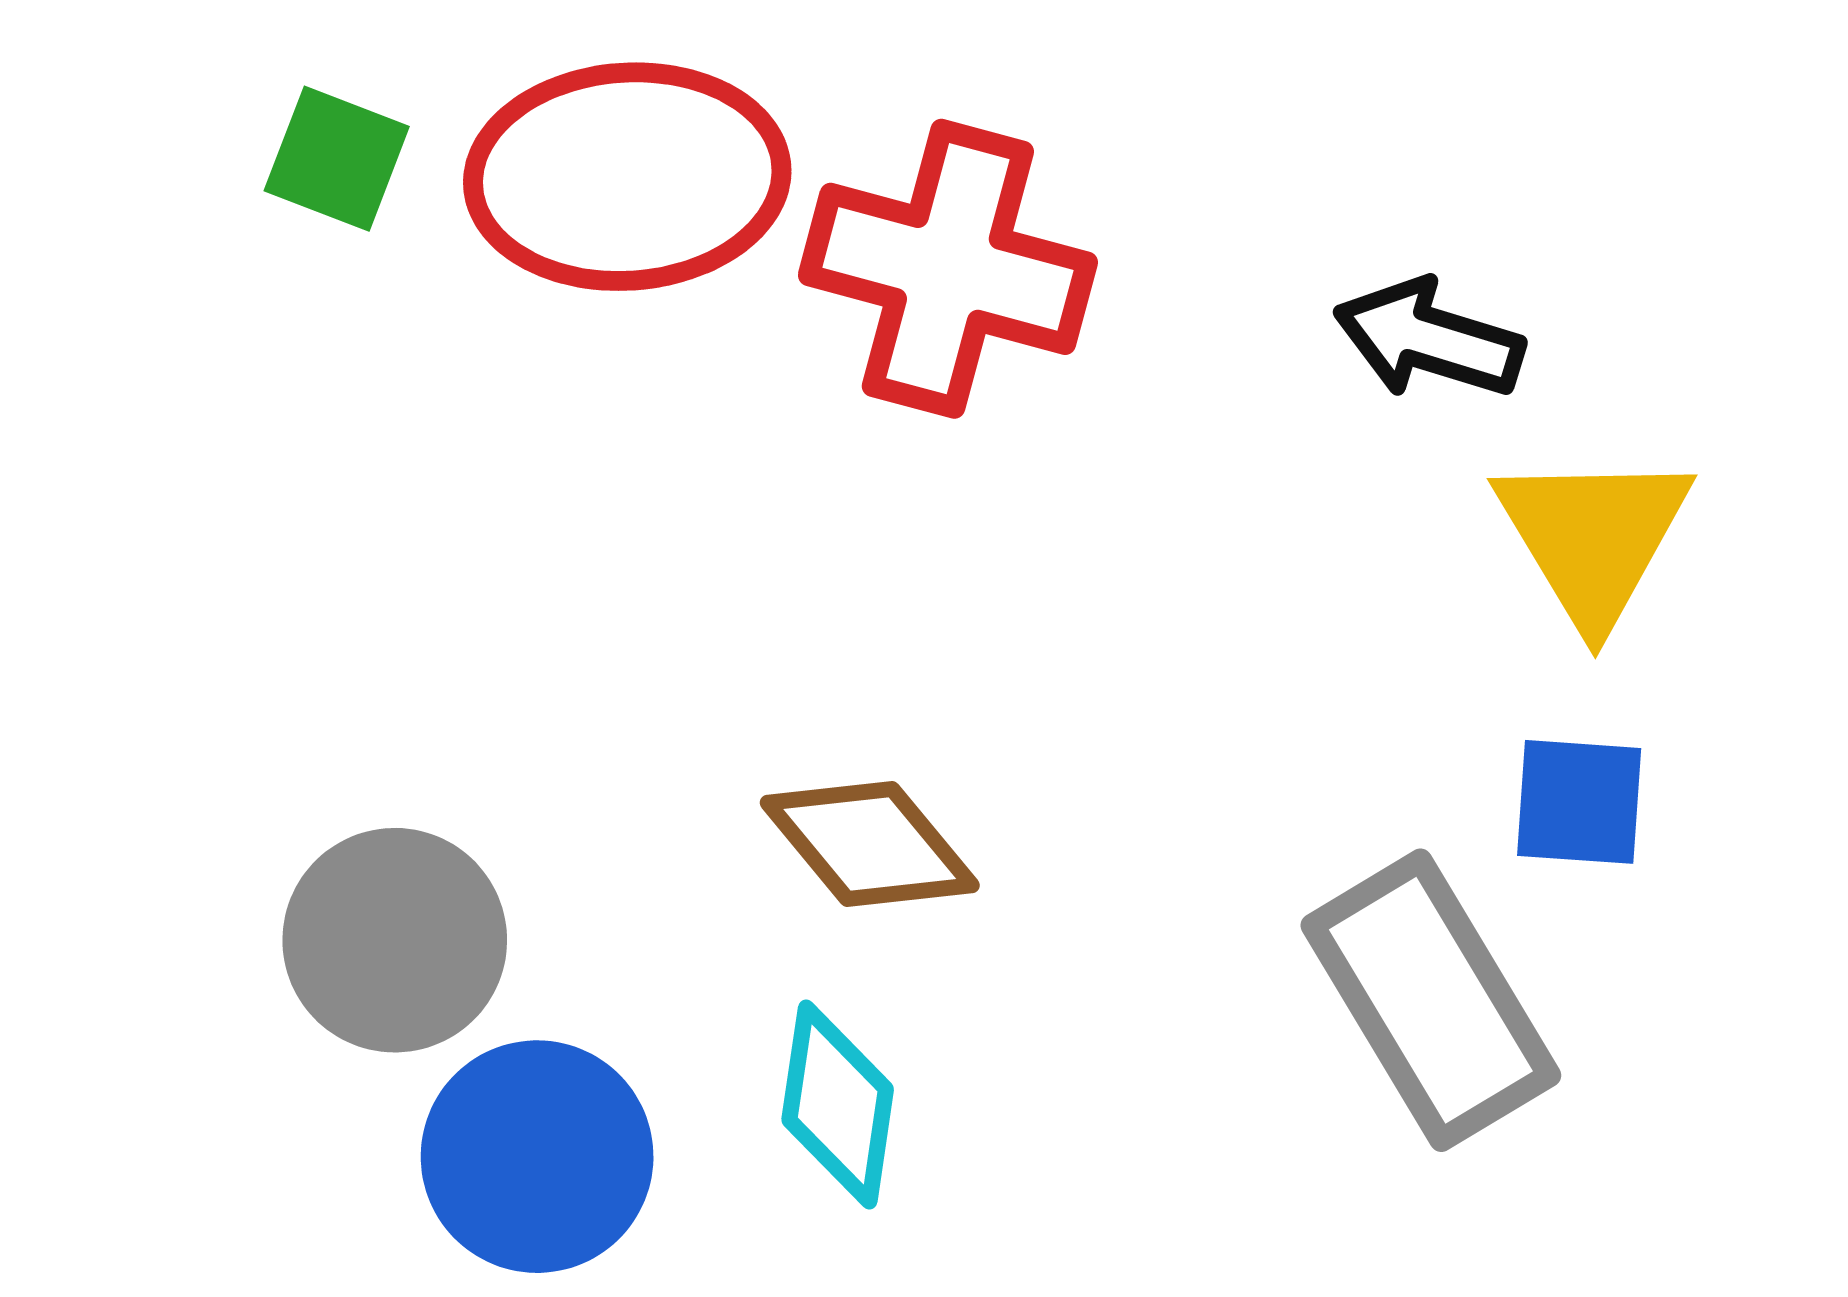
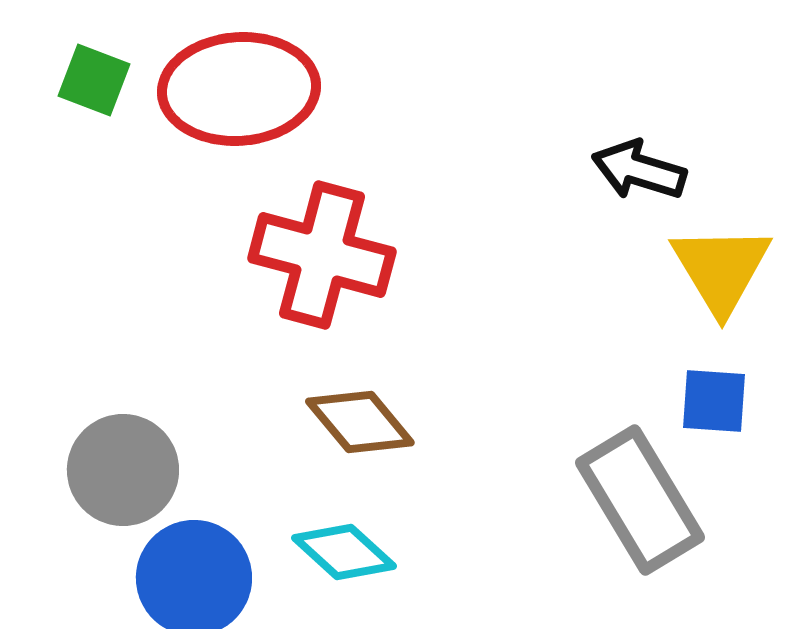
red cross: (948, 269) -> (322, 255), moved
cyan diamond: (838, 1105) -> (344, 552), turned -56

